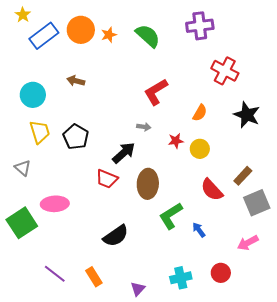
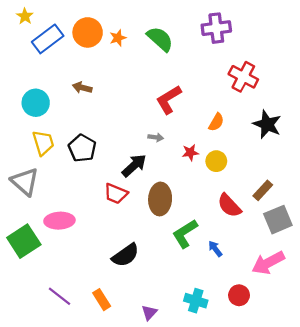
gray triangle: (23, 168) -> (25, 182), size x1.6
pink arrow: (248, 243) -> (268, 263), size x1.4
cyan cross: (181, 278) -> (196, 301), turned 30

